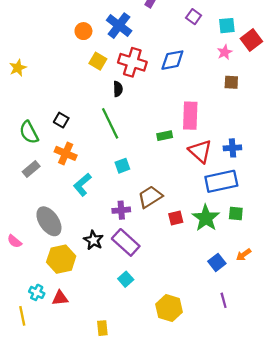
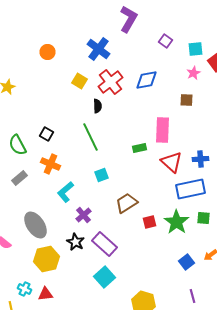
orange circle: (83, 31) -> (48, 52), moved
red cross: (132, 62) -> (110, 82), turned 35
brown square: (231, 82) -> (186, 100), moved
purple cross: (121, 210) -> (84, 215), moved, turned -35
cyan square: (126, 279) -> (104, 277), size x1.5

